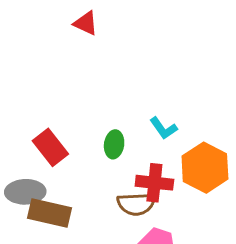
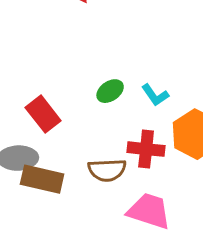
green ellipse: (114, 144) -> (110, 91), moved, turned 48
brown semicircle: (136, 204) -> (107, 170), moved

